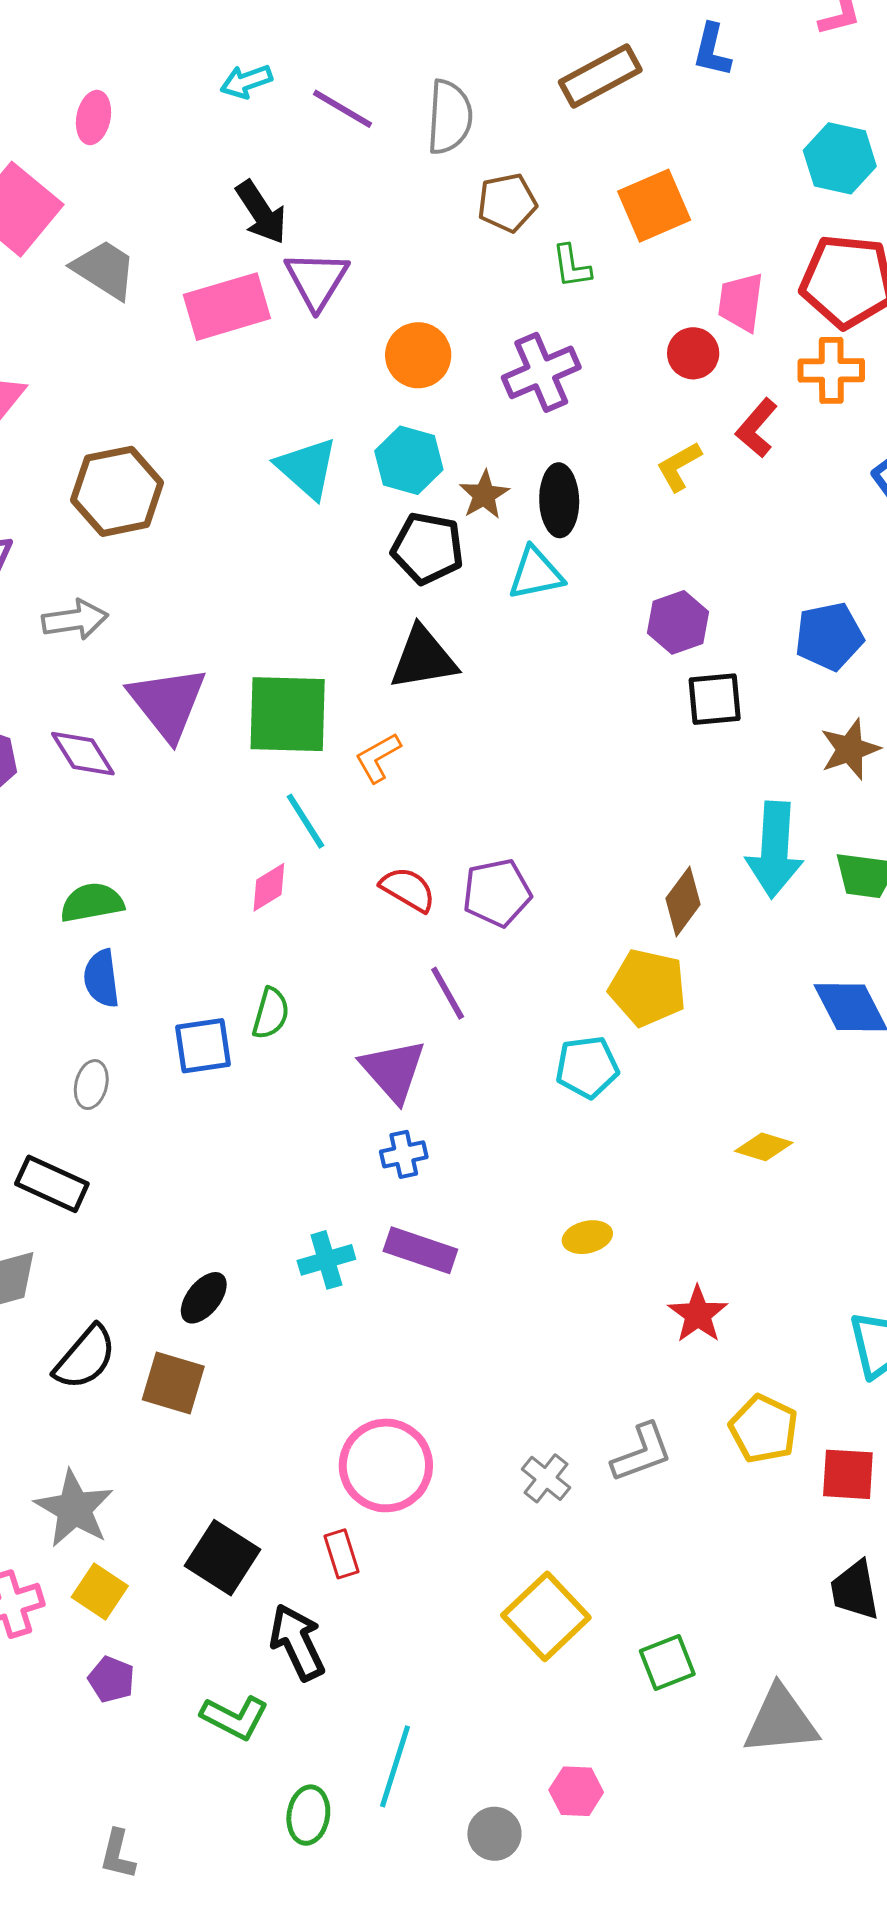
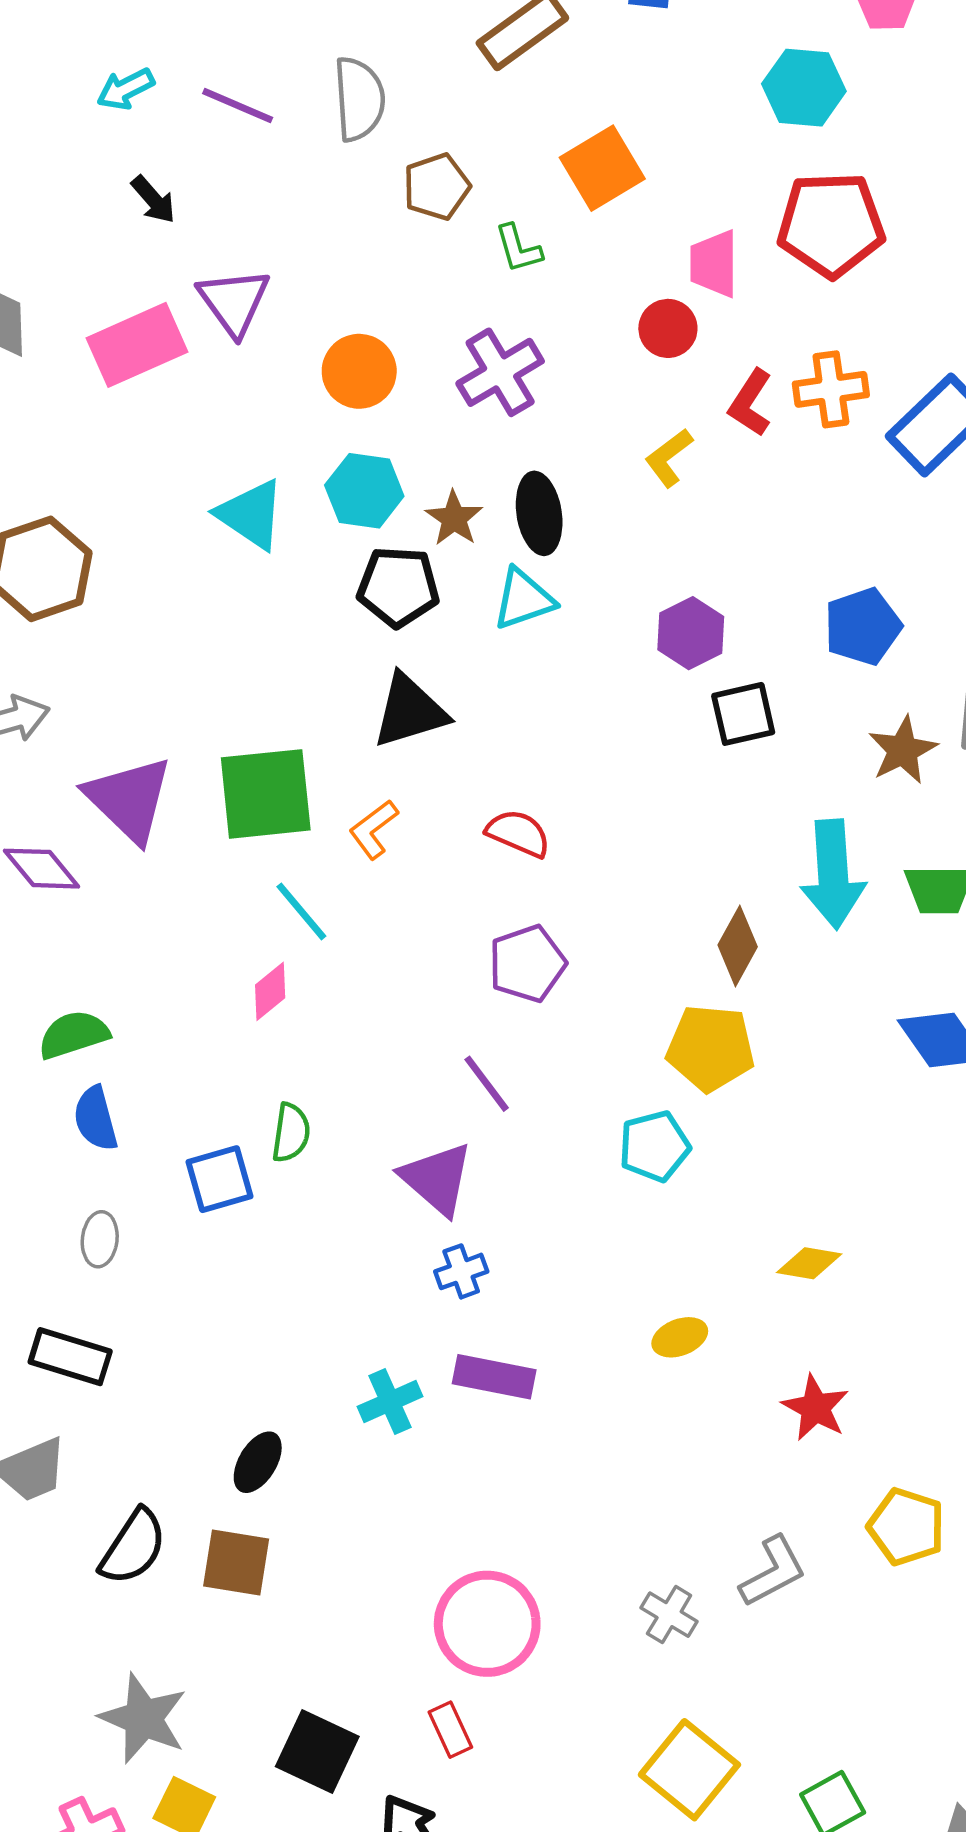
black arrow: (261, 212) -> (153, 200), moved, size x0.7
orange cross: (831, 370) -> (831, 389), moved
red semicircle: (408, 889) -> (518, 833), moved
yellow diamond: (764, 1147) -> (809, 1263), moved

